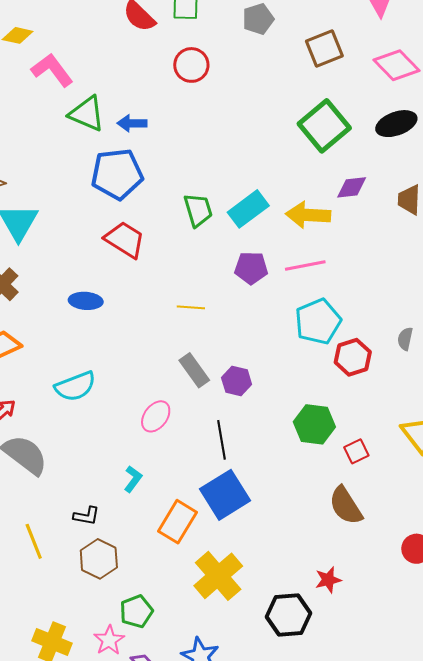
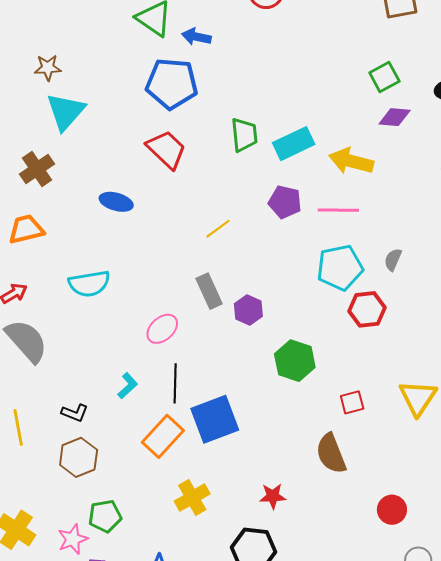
green square: (324, 126) -> (384, 77), size x0.6
purple diamond: (352, 187) -> (395, 117), moved
yellow line: (191, 307) -> (218, 229), turned -52
gray semicircle: (405, 339) -> (393, 260), moved
green hexagon: (314, 424) -> (295, 361), moved
black line: (221, 440) -> (175, 383), moved
yellow cross: (218, 576) -> (192, 497), size x0.7
red star: (328, 580) -> (273, 496), moved

